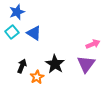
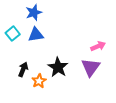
blue star: (17, 12) -> (34, 12), moved
blue triangle: (34, 33) -> (36, 35), turned -42

